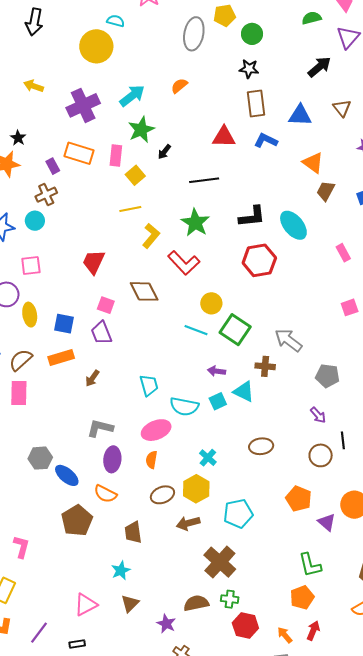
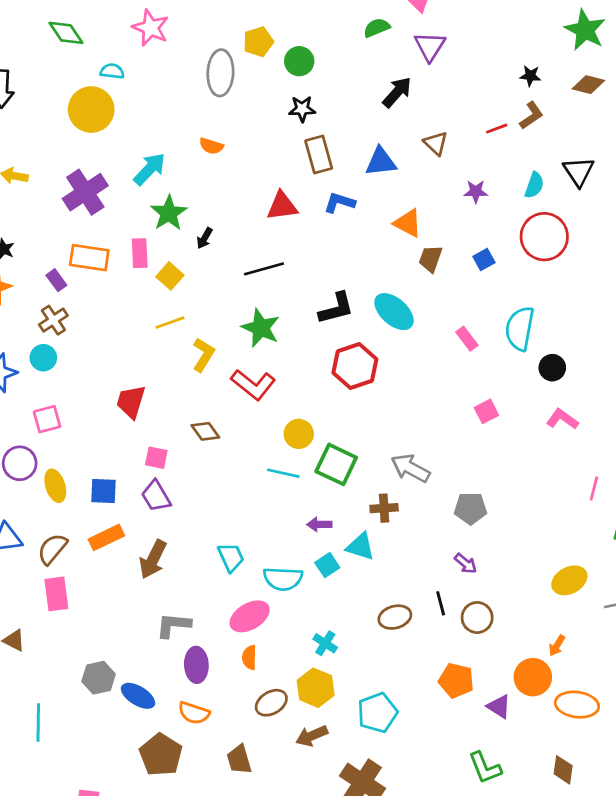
orange semicircle: (179, 86) -> (211, 146), turned -114
brown diamond: (144, 291) -> (205, 431), size x0.7
brown arrow: (92, 378) -> (153, 559), size x1.6
black line: (343, 440) -> (441, 603), moved

